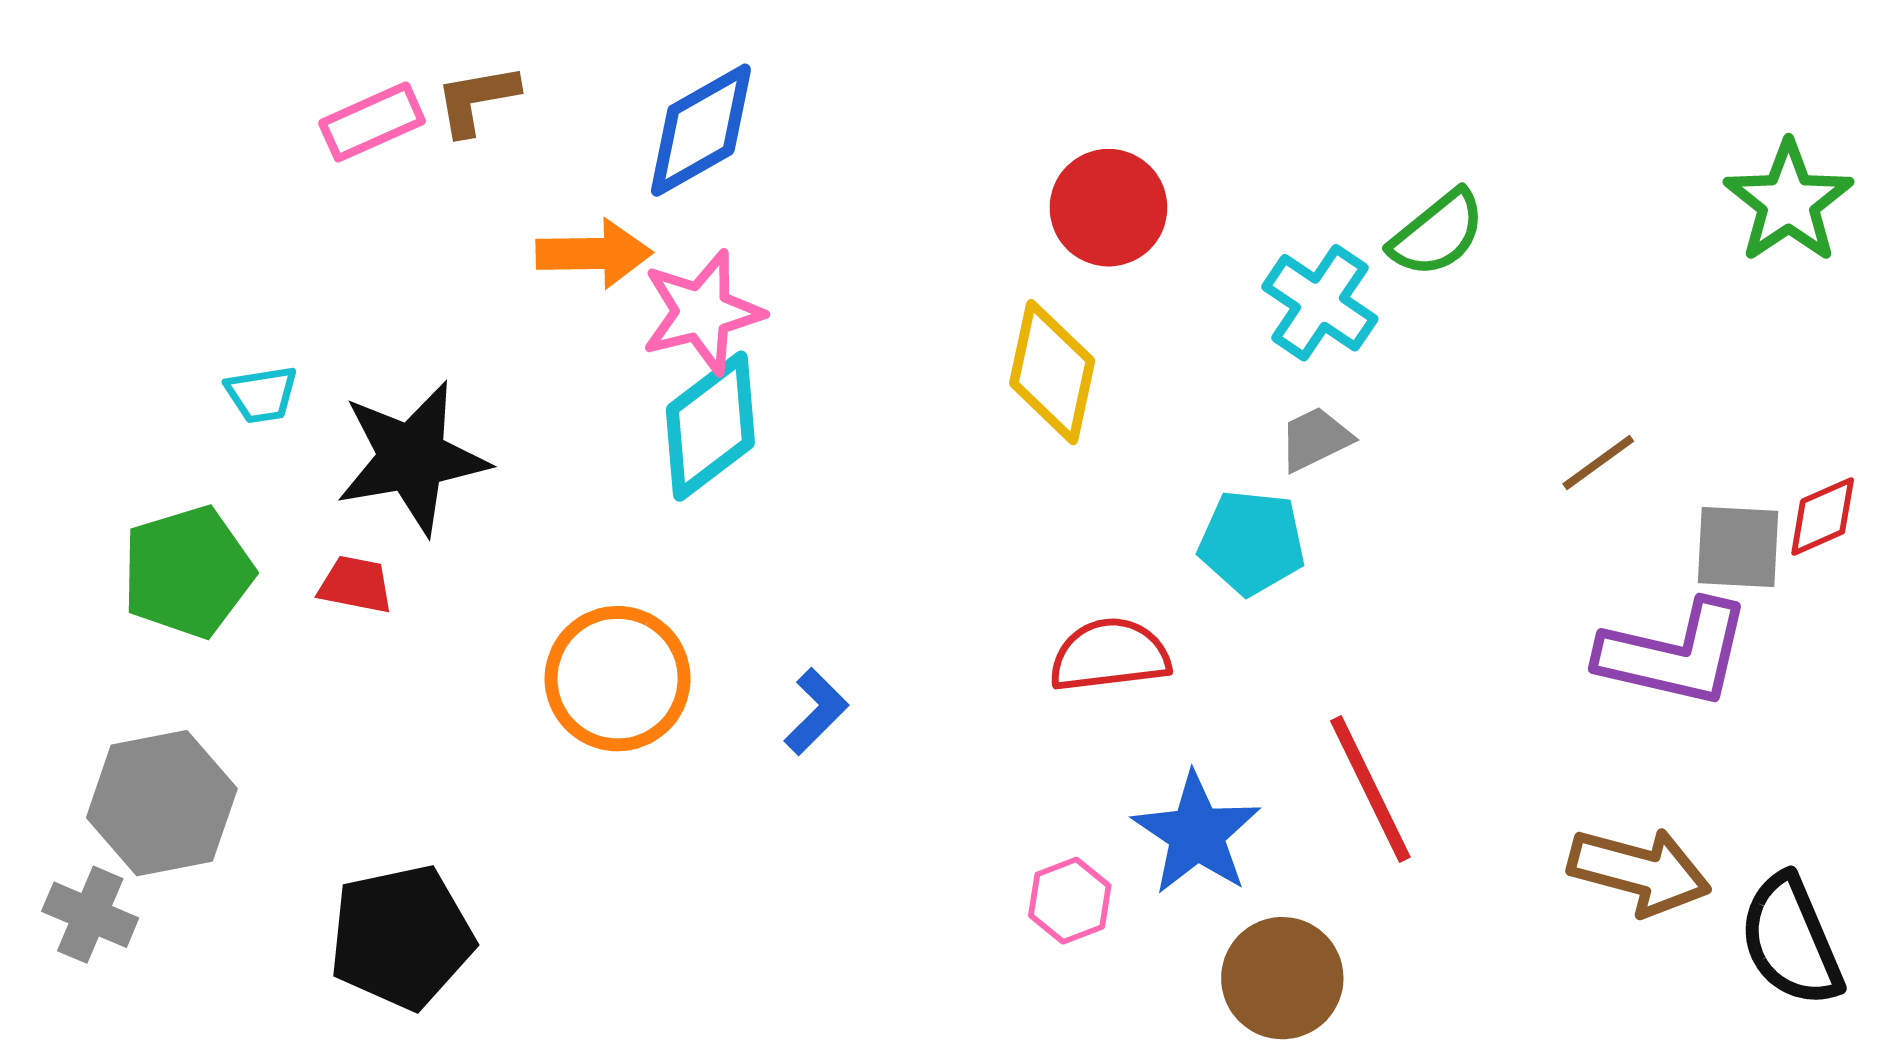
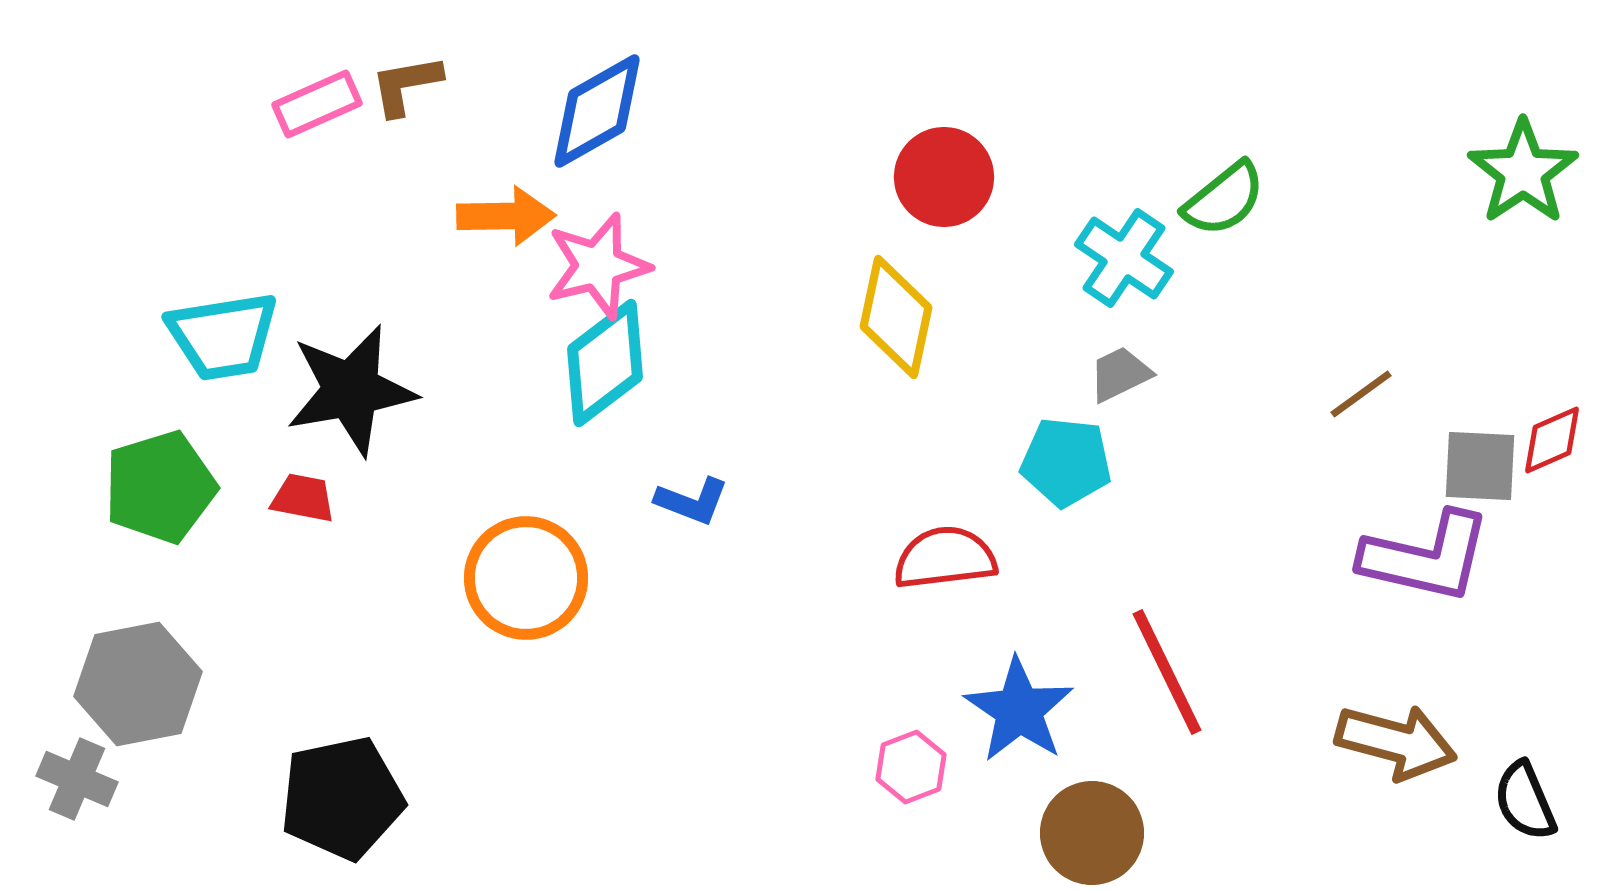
cyan trapezoid: (262, 394) -> (223, 336), size x1.8
blue L-shape: (816, 712) -> (692, 501), moved, turned 66
black semicircle: (1791, 941) -> (1525, 801), size x0.7

